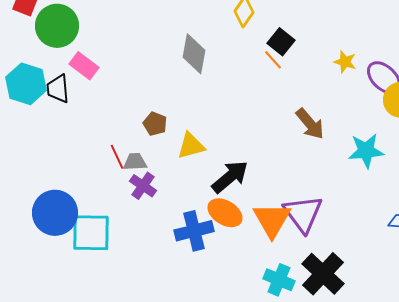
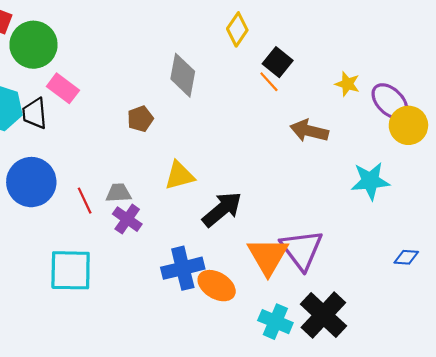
brown pentagon: (155, 124) -> (140, 119), moved, turned 30
brown arrow: (310, 124) -> (309, 131), moved, turned 144
red line: (117, 157) -> (85, 201), moved
blue circle: (55, 213) -> (31, 182), moved
orange ellipse: (225, 213) -> (217, 286), moved

